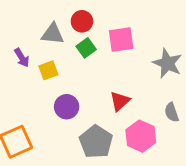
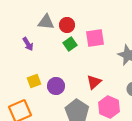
gray triangle: (53, 34) -> (46, 22), moved
purple arrow: (22, 58) -> (28, 44), moved
yellow square: (48, 70) -> (34, 81), moved

